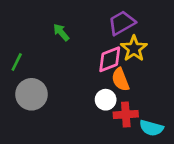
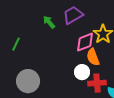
purple trapezoid: (122, 23) -> (73, 15), moved
gray circle: (31, 94) -> (28, 81), moved

